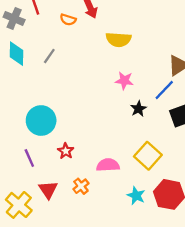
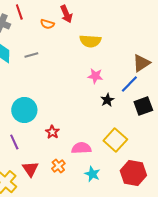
gray line: (49, 56) -> (31, 55), turned 40
red star: (66, 151) -> (52, 132), moved
cyan star: (136, 196) -> (92, 174), moved

